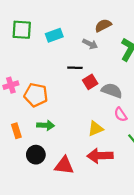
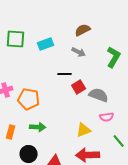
brown semicircle: (103, 25) -> (83, 30), moved
pink semicircle: (121, 114) -> (107, 117), turned -64
orange rectangle: (16, 131) -> (11, 132), turned 32

